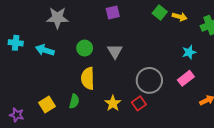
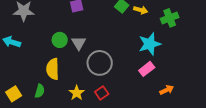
green circle: (85, 48) -> (60, 40), moved
cyan star: (189, 52) -> (150, 44), size x1.6
gray circle: (149, 80) -> (100, 63), moved

